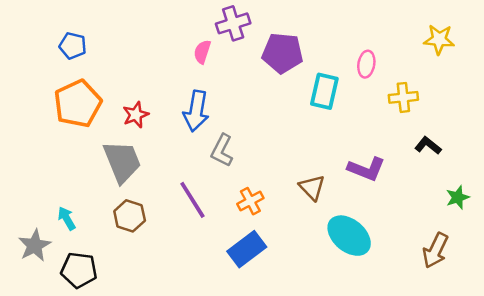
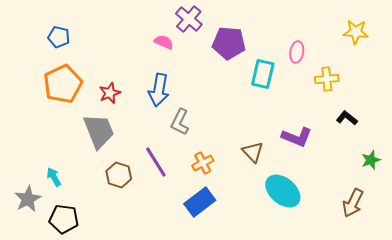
purple cross: (233, 23) -> (189, 19), turned -32
pink semicircle: (202, 52) -> (164, 42), turned 96
brown hexagon: (130, 216) -> (119, 175), moved

